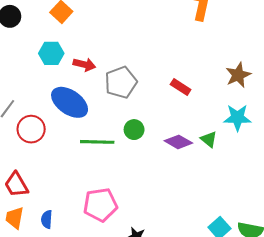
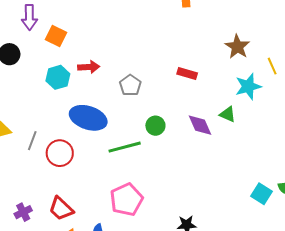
red arrow: (84, 65) -> (89, 67), moved
gray pentagon: (121, 82) -> (130, 85), size x0.7
purple diamond: (178, 142) -> (200, 125), turned 52
pink pentagon: (100, 205) -> (127, 200), moved

